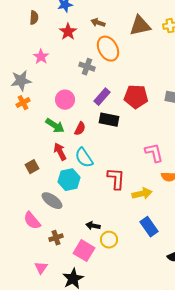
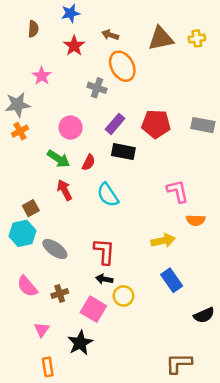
cyan semicircle: (84, 158) -> (108, 195), moved
red L-shape: (116, 179) -> (104, 251), moved
cyan hexagon: (69, 180) -> (22, 233), moved
pink semicircle: (32, 221) -> (27, 286), moved

